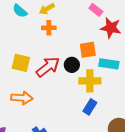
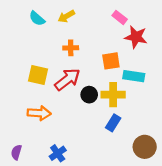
orange cross: (49, 28) -> (71, 48), moved
black circle: (72, 65) -> (89, 95), moved

